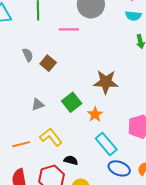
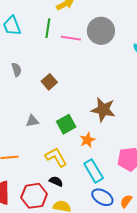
pink line: (69, 29) -> (71, 38), moved
gray semicircle: (28, 55) -> (17, 70), moved
yellow L-shape: (51, 137) -> (56, 157), moved

